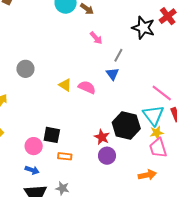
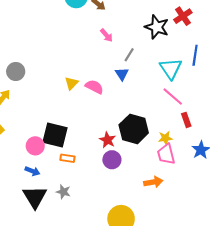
gray circle: (25, 69) -> (16, 71), moved
yellow triangle: (65, 85) -> (71, 83), turned 40
cyan triangle: (153, 115) -> (171, 69), moved
black square: (52, 135) -> (55, 135), size x1.4

